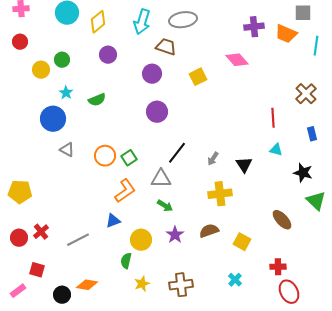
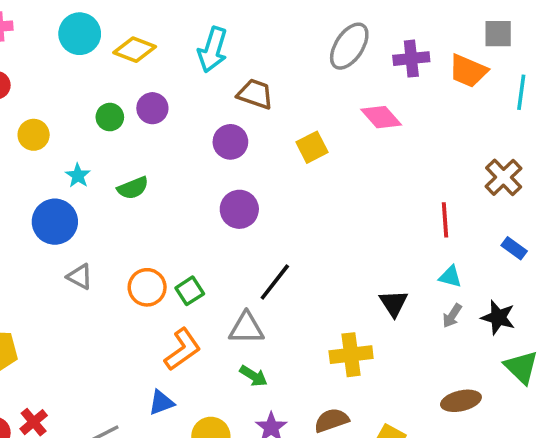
gray ellipse: (183, 20) -> (349, 46), moved, turned -48
yellow diamond: (98, 22) -> (135, 50), turned 60
green circle: (62, 60) -> (110, 117), moved
blue rectangle: (312, 134) -> (514, 248), turned -40
gray arrow: (213, 159) -> (452, 316), moved
brown ellipse: (282, 220) -> (461, 401), turned -60

